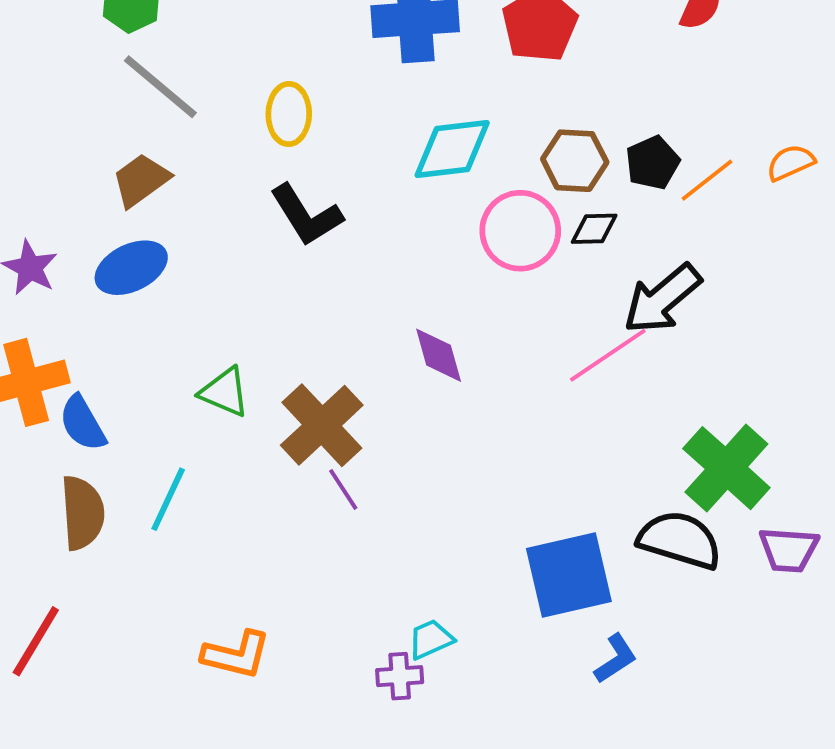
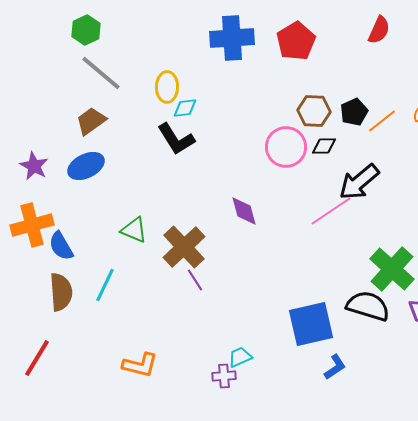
cyan diamond: (452, 149) -> (185, 108), moved, size x0.6

